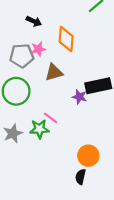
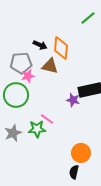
black arrow: (34, 21) -> (40, 45), moved
pink star: (38, 49) -> (28, 76), moved
brown triangle: (54, 72) -> (50, 66), moved, turned 30

